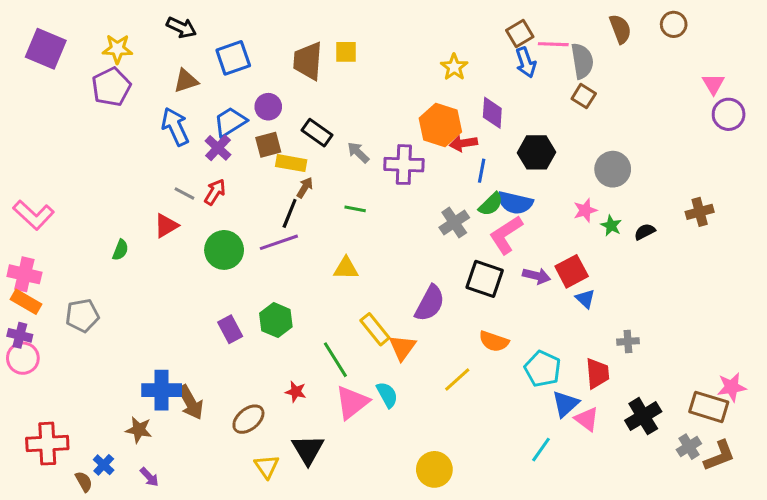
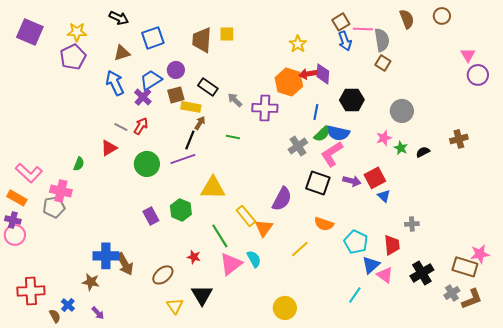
red arrow: (463, 143) -> (308, 74), moved
pink L-shape: (34, 215) -> (29, 173), moved
yellow triangle: (346, 268) -> (213, 188), moved, size x1.5
pink cross: (24, 274) -> (61, 191), moved

